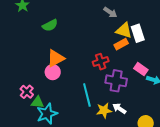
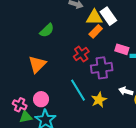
green semicircle: (50, 25) -> (47, 30), moved
pink circle: (53, 72) -> (41, 99), moved
green triangle: (37, 102) -> (26, 117), moved
white arrow: (119, 108) -> (126, 91), moved

